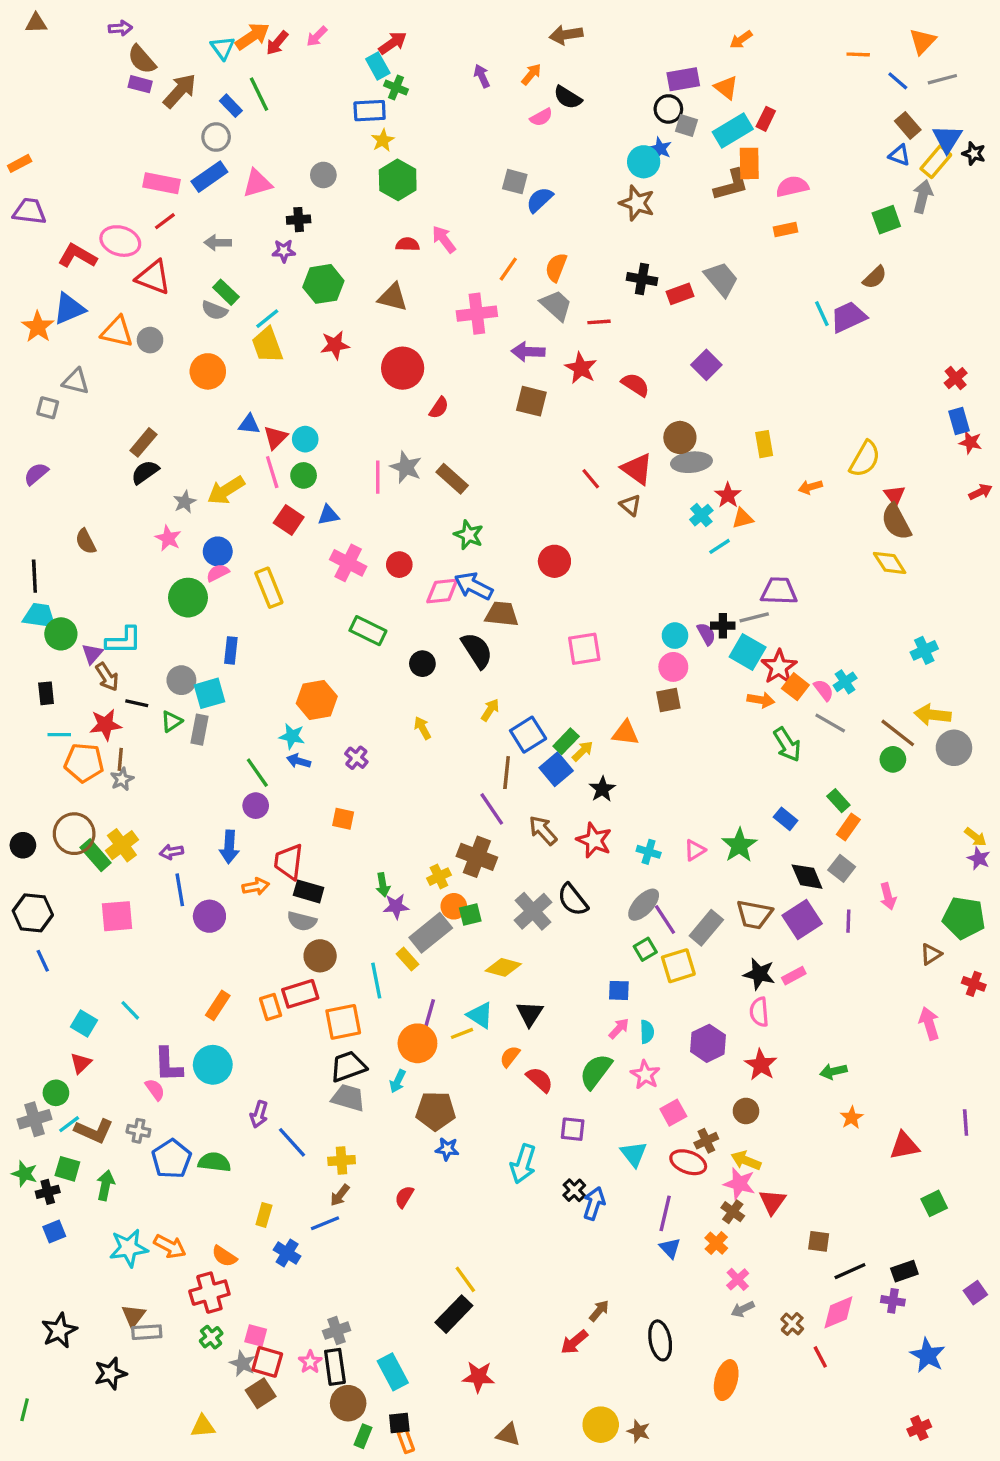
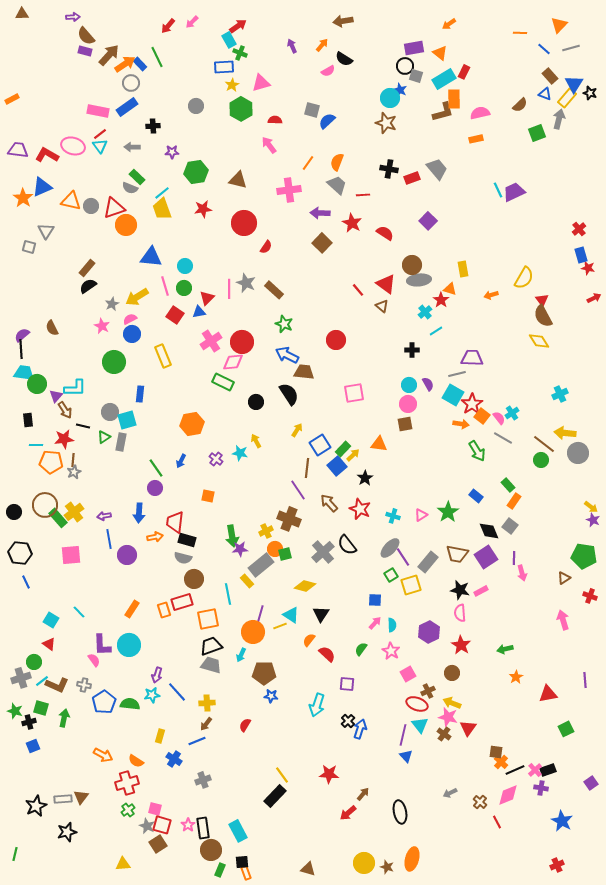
orange arrow: (252, 36) -> (125, 64), moved
cyan triangle: (223, 48) -> (100, 146), moved
pink triangle: (257, 183) -> (261, 83), moved
purple trapezoid: (30, 211) -> (18, 150), moved
black cross: (299, 220) -> (153, 126), moved
red semicircle: (408, 244) -> (275, 120), moved
red triangle: (153, 277) -> (114, 208), moved, turned -40
brown semicircle: (875, 277) -> (520, 105), moved
gray triangle: (76, 381) -> (46, 231), turned 48
brown square: (531, 401) -> (322, 243), turned 30
blue triangle: (249, 424) -> (151, 257), size x1.6
red triangle: (275, 437) -> (207, 298), moved
purple semicircle: (36, 474) -> (22, 335), moved
orange triangle: (743, 518) -> (450, 289), moved, turned 32
pink cross: (348, 563) -> (211, 341), turned 30
red circle: (399, 565) -> (242, 342), size x1.5
pink semicircle: (218, 573) -> (130, 319), moved
pink diamond: (442, 591) -> (233, 362), moved
black cross: (723, 626) -> (412, 350), moved
cyan star: (292, 736) -> (240, 453), moved
blue arrow: (299, 761) -> (181, 461), turned -80
green arrow: (383, 885) -> (232, 536), size x1.5
pink arrow: (888, 896) -> (522, 573), moved
red triangle: (81, 1063) -> (49, 644), turned -40
green semicircle: (596, 1071) -> (361, 649), size x0.6
cyan triangle: (634, 1154) -> (420, 725), moved
orange cross: (716, 1243) -> (501, 762), moved
cyan star: (129, 1248) -> (152, 695), moved, size x0.7
pink cross: (738, 1279) -> (535, 770), moved
gray cross: (337, 1331) -> (203, 780), moved
gray rectangle: (147, 1332) -> (63, 799), moved
red star: (479, 1377) -> (329, 774), moved
orange ellipse: (726, 1380) -> (412, 859), moved

